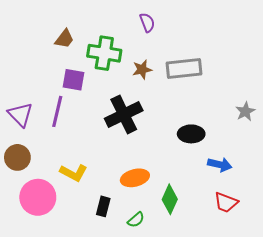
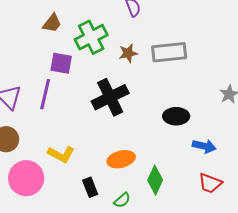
green cross: (104, 53) -> (91, 37), turned -36
black rectangle: (103, 206) -> (90, 187), turned -36

